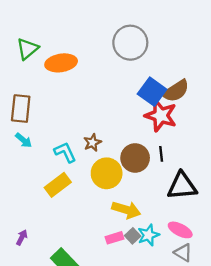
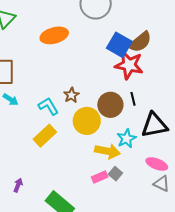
orange ellipse: (61, 63) -> (54, 35), moved
cyan star: (148, 235) -> (126, 139), moved

